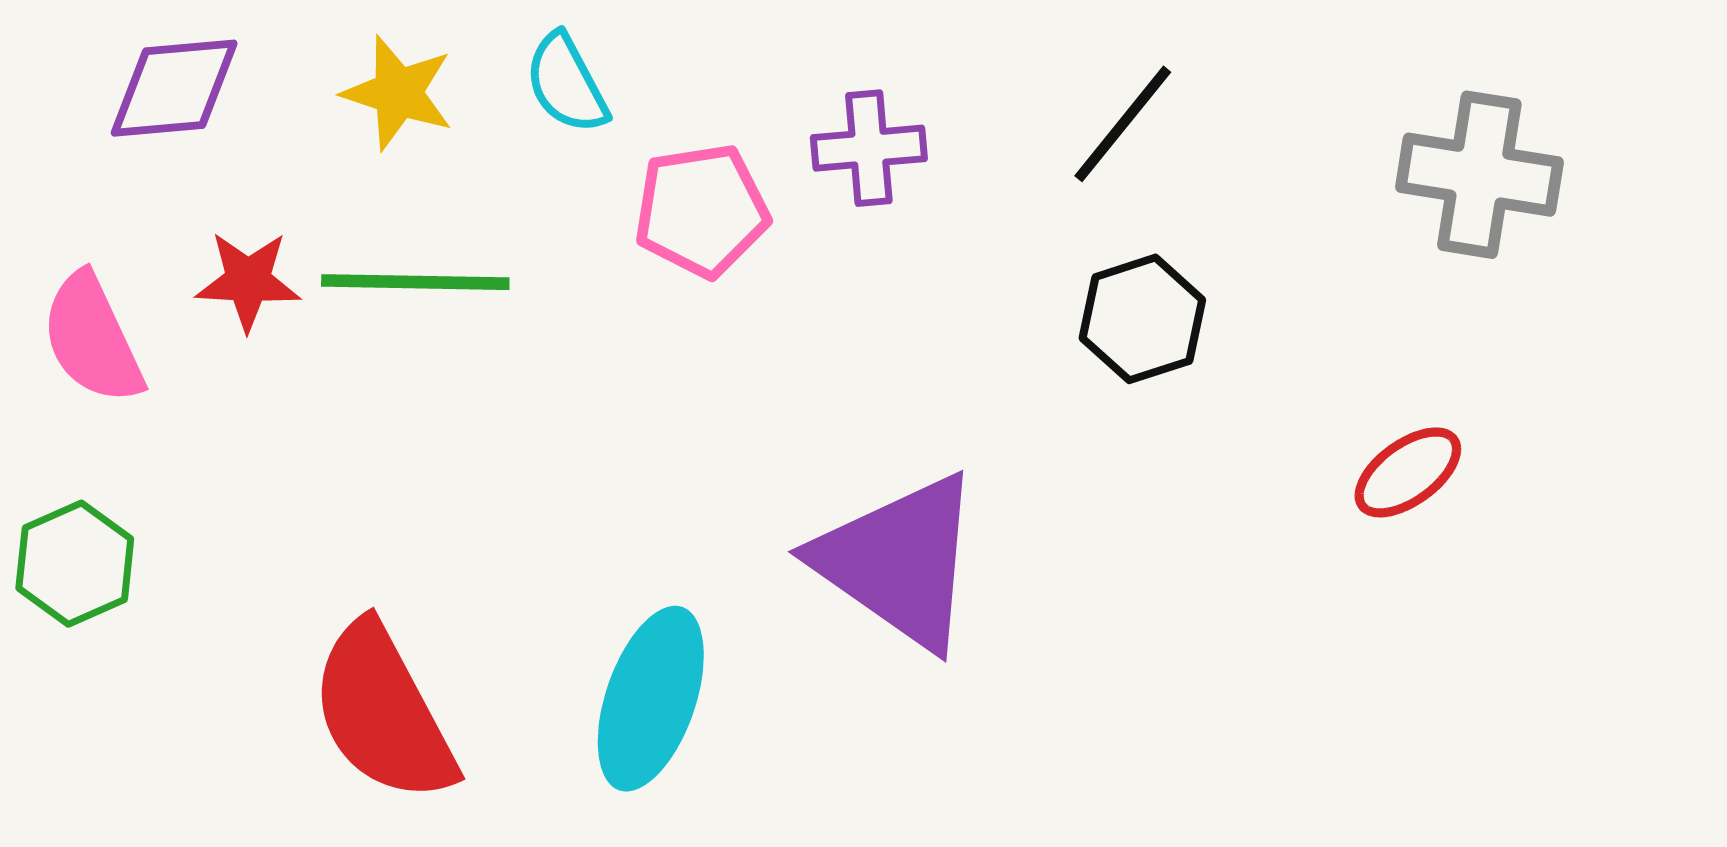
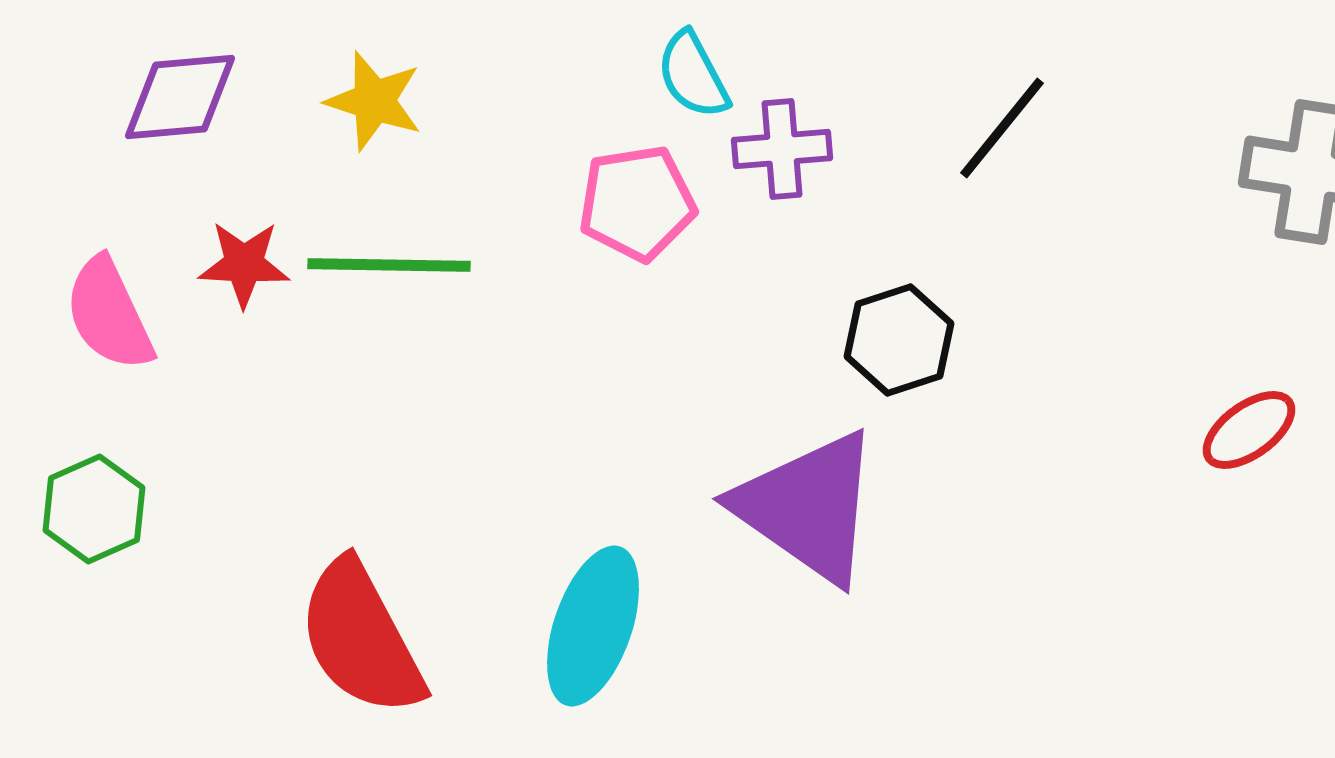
cyan semicircle: (567, 84) -> (693, 75), moved
black hexagon: (1142, 319) -> (899, 340), moved

